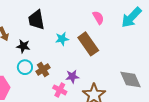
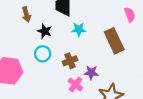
cyan star: (62, 39) -> (79, 29), moved
brown cross: (43, 70) -> (70, 61), moved

